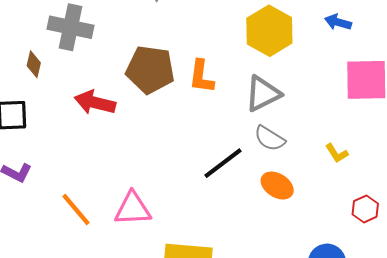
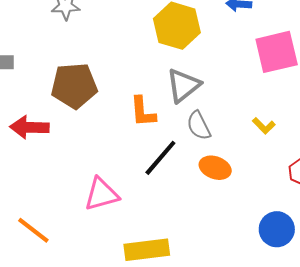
orange L-shape: (201, 77) -> (143, 112), moved
gray semicircle: (270, 138) -> (199, 126), turned 44
pink triangle: (133, 209) -> (101, 194), moved

